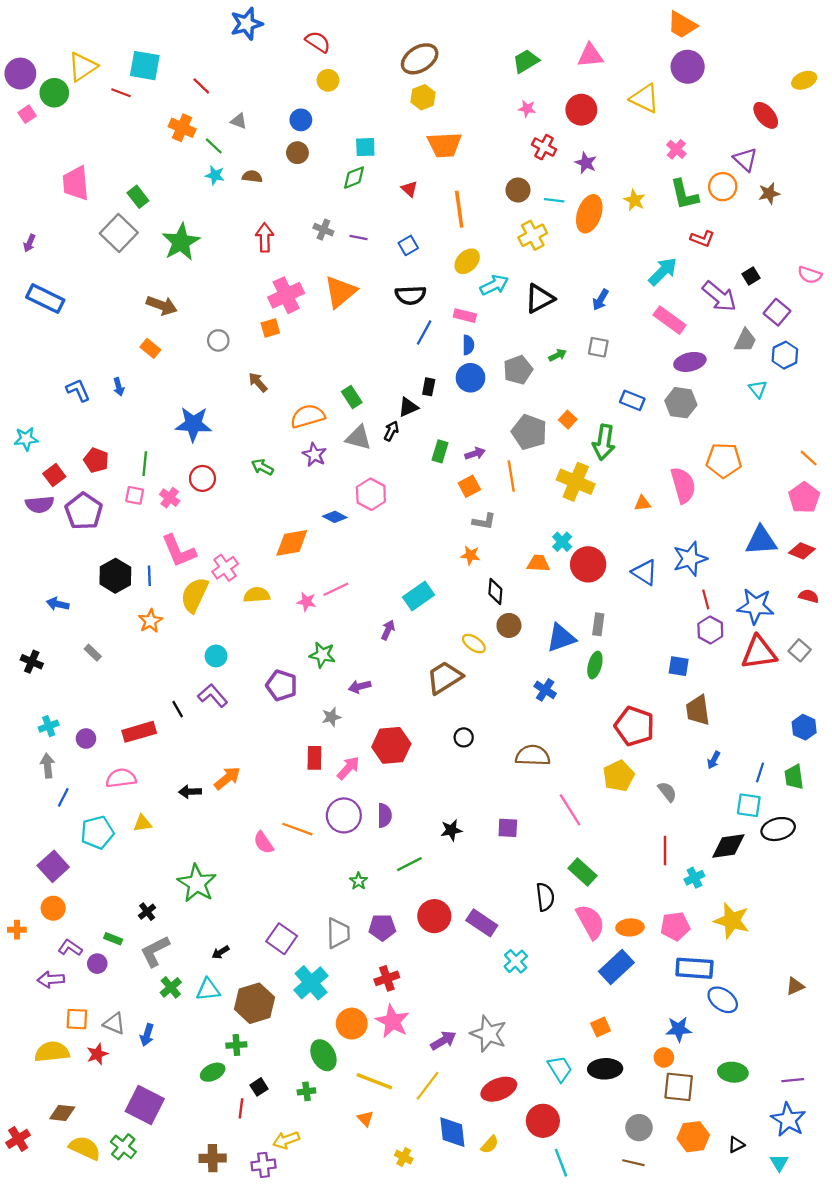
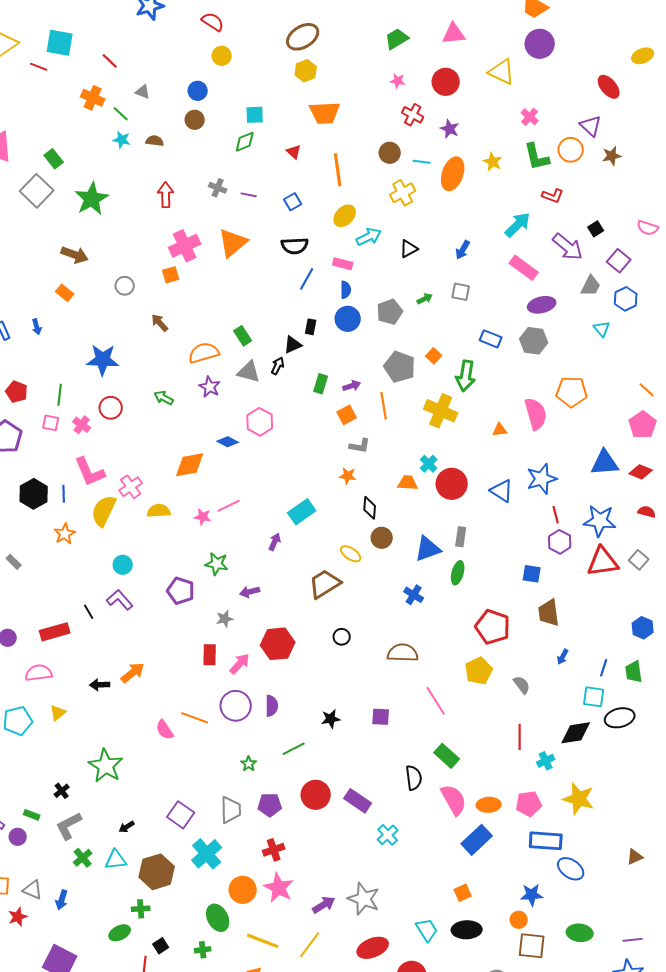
black triangle: (539, 299) -> (409, 249), size x0.7
yellow triangle: (143, 823) -> (58, 713), turned -30

